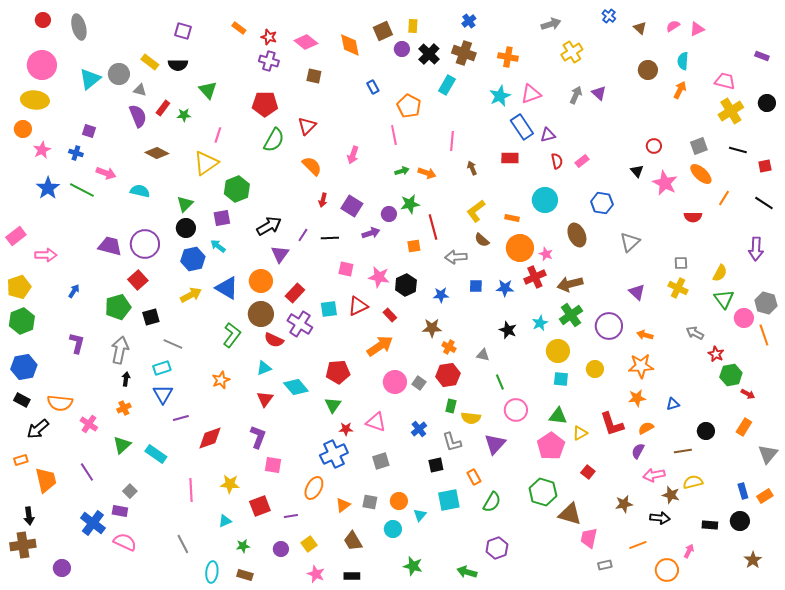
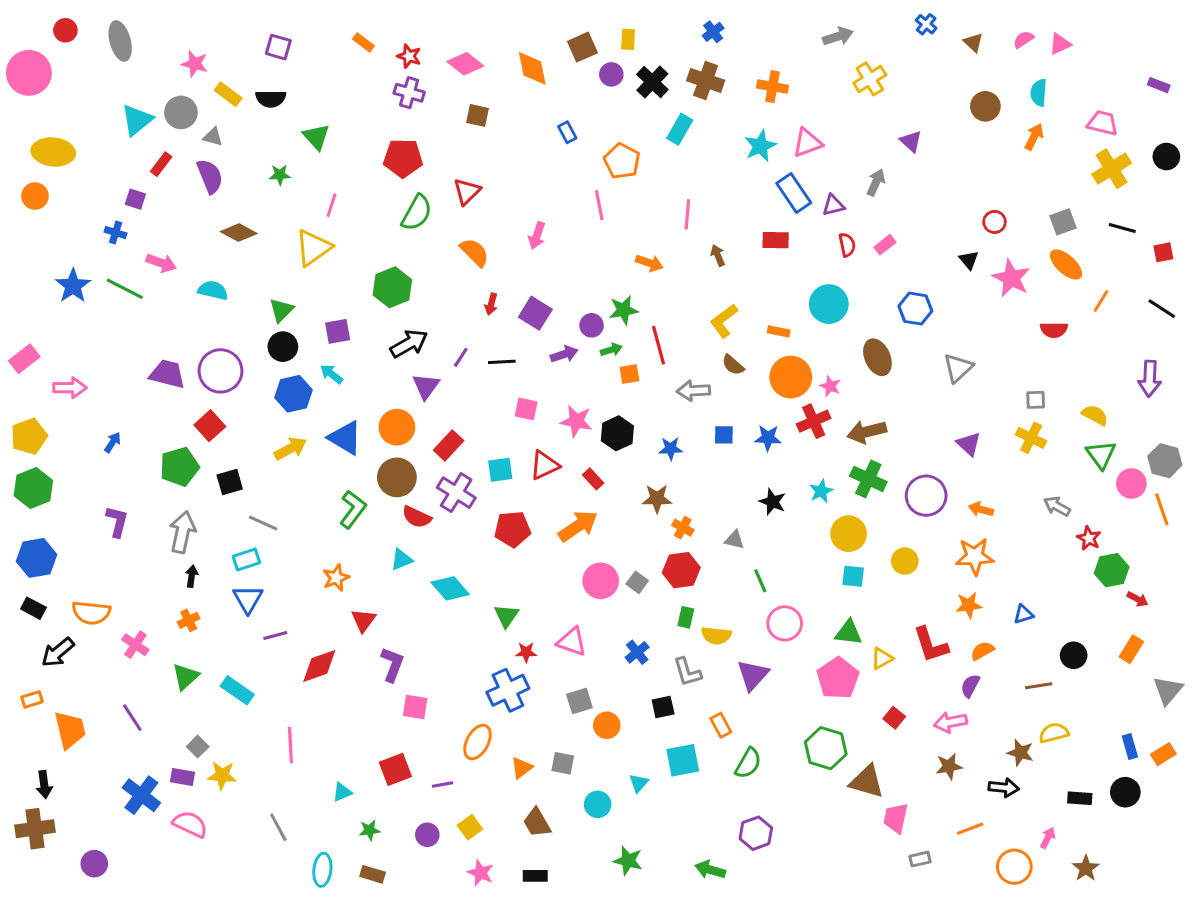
pink circle: (42, 65) -> (29, 73), moved
gray arrow: (576, 95) -> (876, 182), moved
red rectangle: (163, 108) -> (161, 164), moved
pink star: (42, 150) -> (195, 64), moved, turned -30
green arrow: (402, 171) -> (611, 350), moved
green hexagon: (237, 189) -> (392, 287), moved
yellow semicircle: (720, 273) -> (1095, 415), turned -90
green cross: (571, 315) -> (868, 479), turned -30
red pentagon: (338, 372) -> (512, 529), moved
red triangle: (265, 399) -> (363, 620), moved
pink arrow: (654, 475) -> (950, 722), moved
yellow star: (230, 484) -> (222, 775), moved
orange circle: (399, 501) -> (607, 725), moved
brown star: (753, 560) -> (1086, 868), moved

